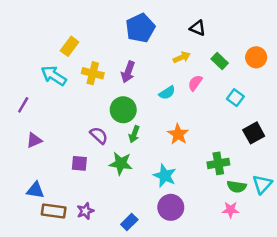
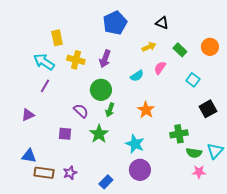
yellow rectangle: (70, 46) -> (57, 38), turned -49
purple line: (23, 105) -> (45, 86), moved
green star: (121, 163) -> (99, 134), turned 30
pink star: (231, 210) -> (199, 172), moved

